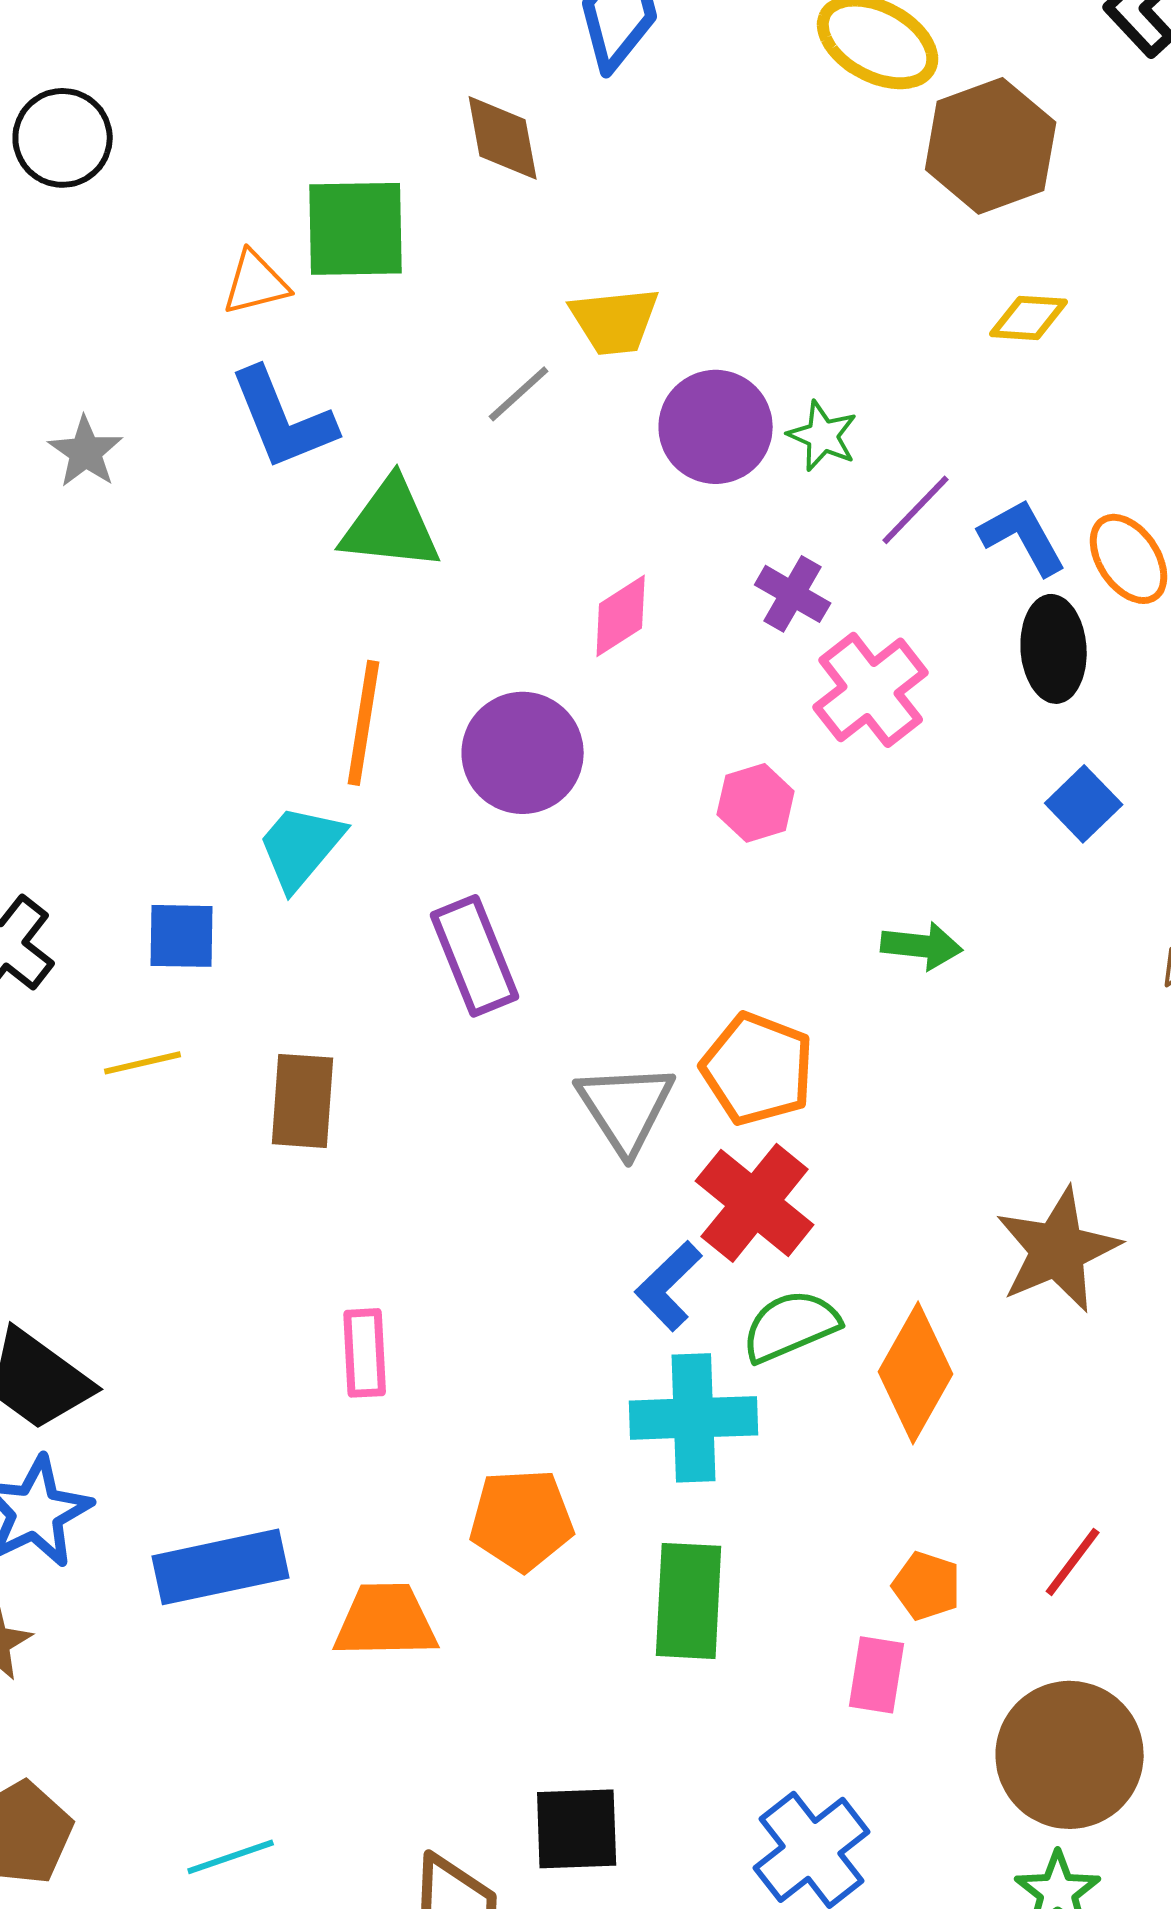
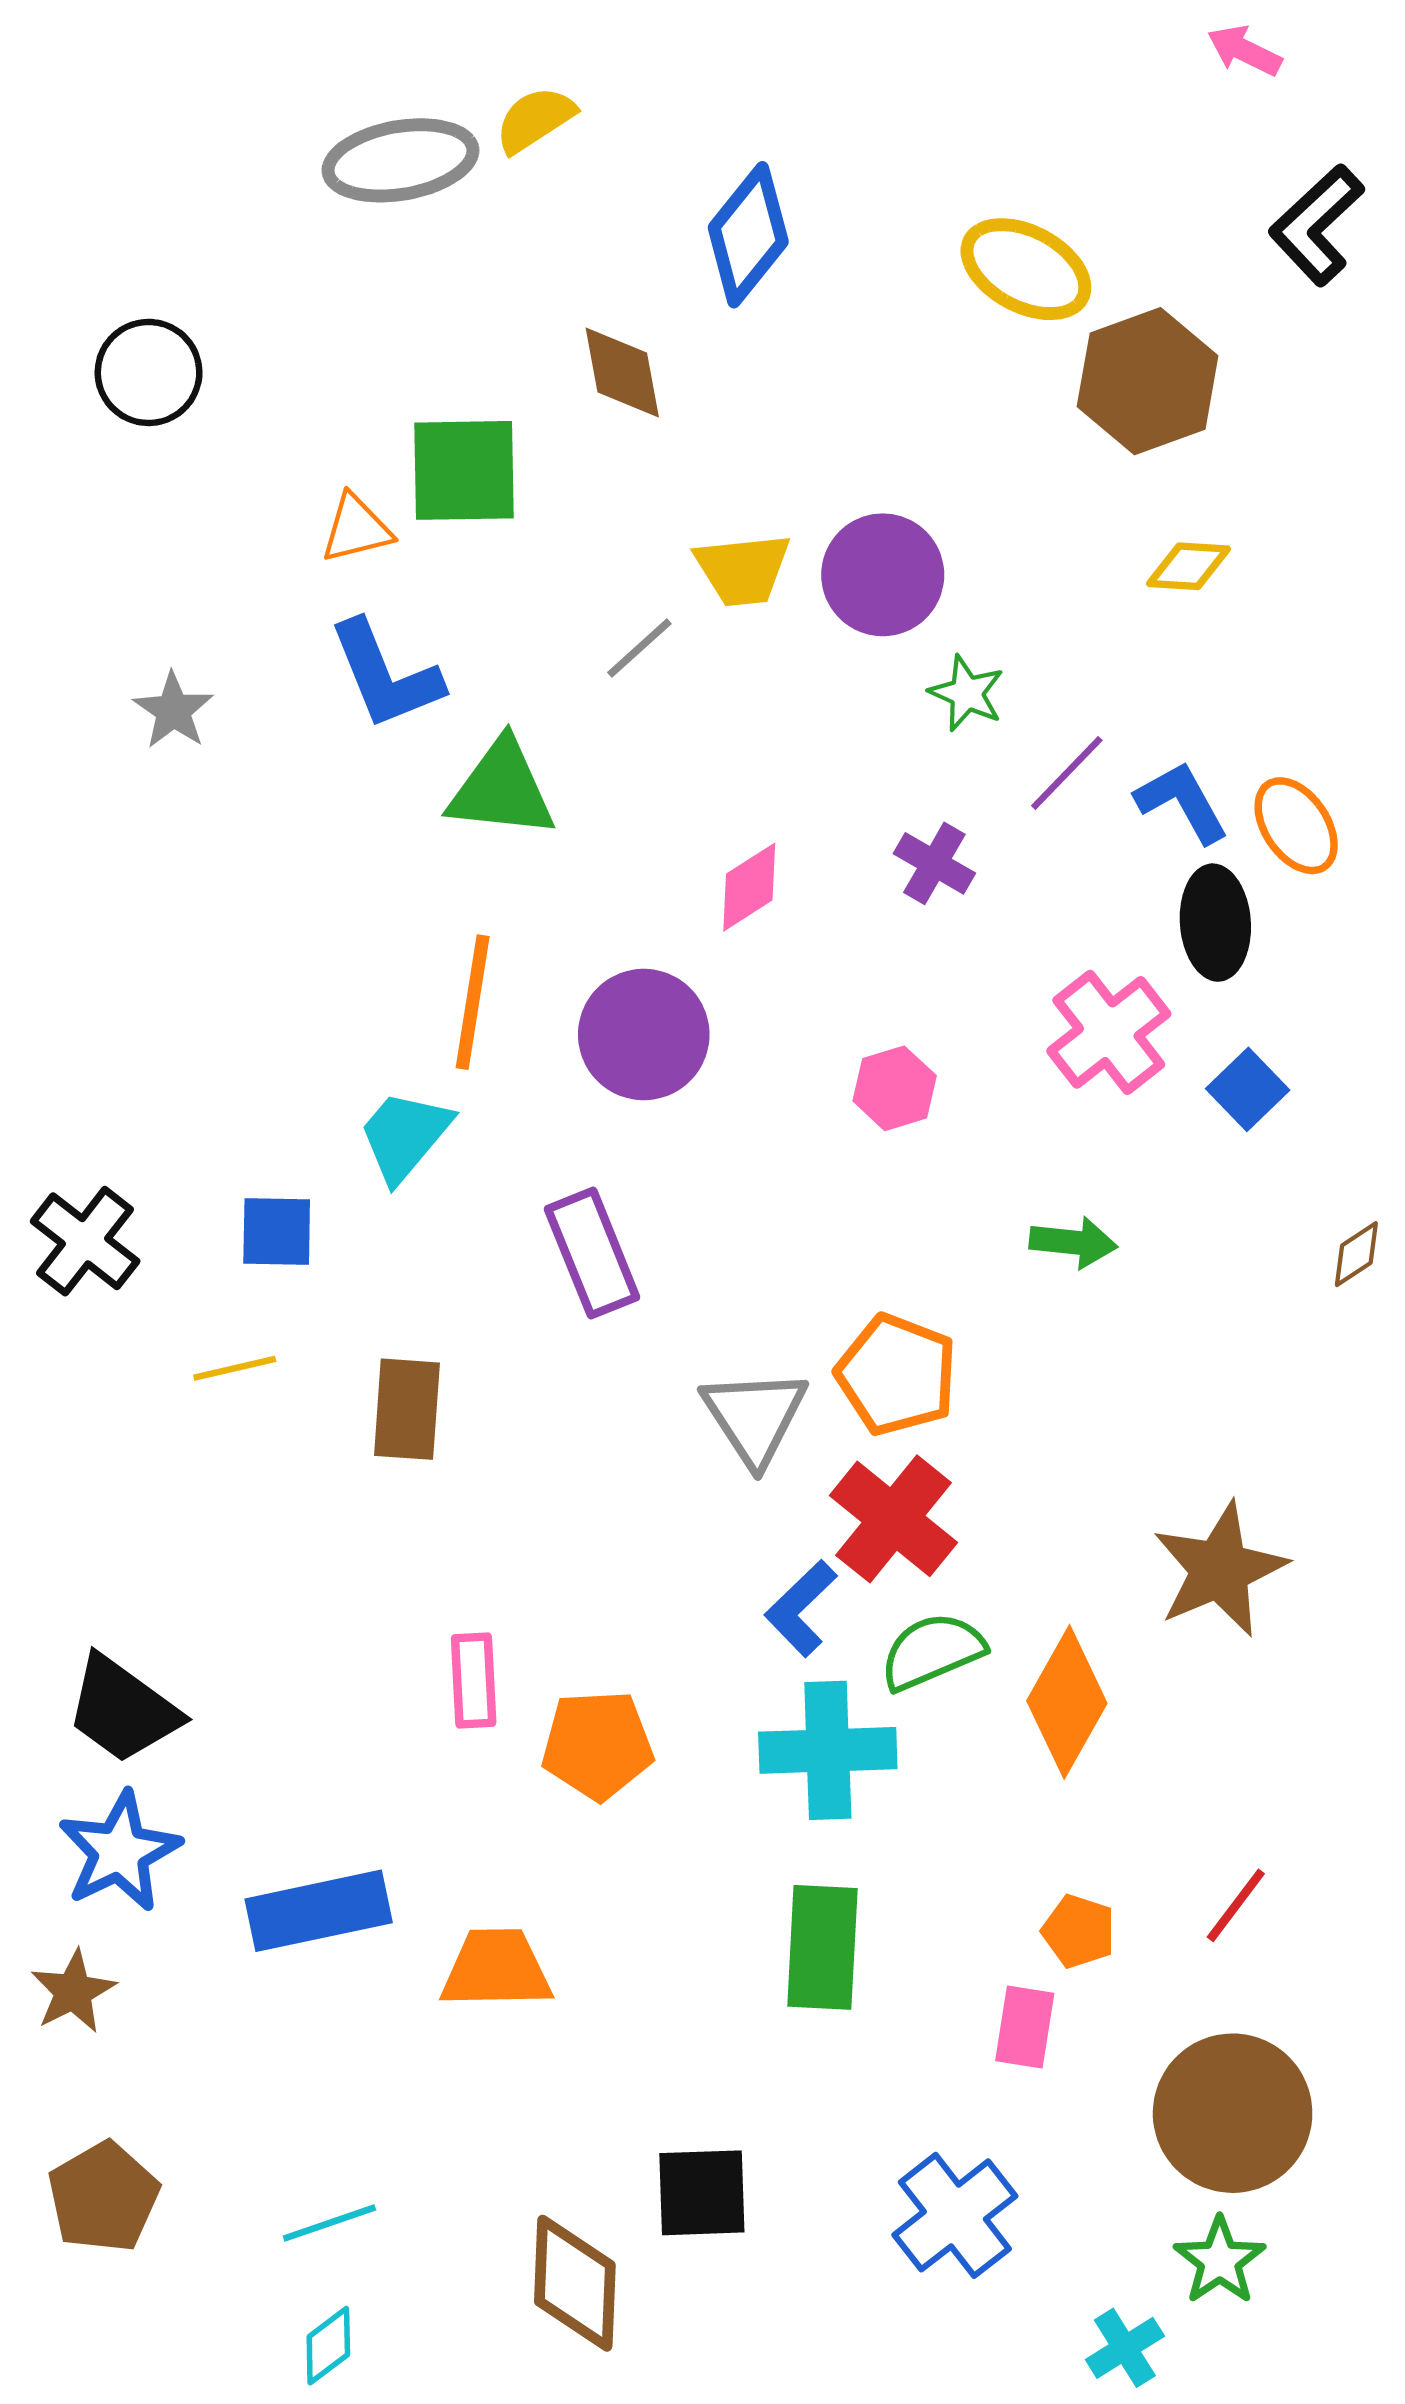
purple circle: (716, 427) -> (883, 575), moved
pink cross: (871, 690) -> (1109, 1032), moved
orange pentagon: (522, 1520) -> (597, 1745), moved

